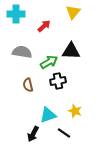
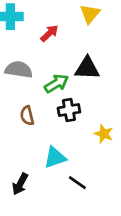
yellow star: (75, 111) -> (104, 134), moved
black arrow: (33, 134) -> (20, 184), moved

